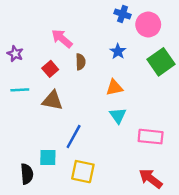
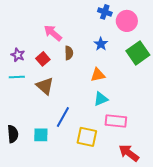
purple star: (15, 54) -> (18, 55), moved
brown triangle: (53, 100) -> (45, 86), turned 30
cyan triangle: (118, 116) -> (101, 99), turned 42
pink rectangle: (151, 137) -> (116, 121), moved
yellow square: (83, 172) -> (87, 137), moved
black semicircle: (27, 174) -> (13, 134), moved

